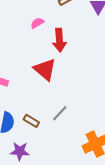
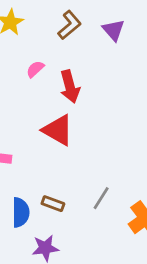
gray line: (60, 113) -> (101, 198), moved

